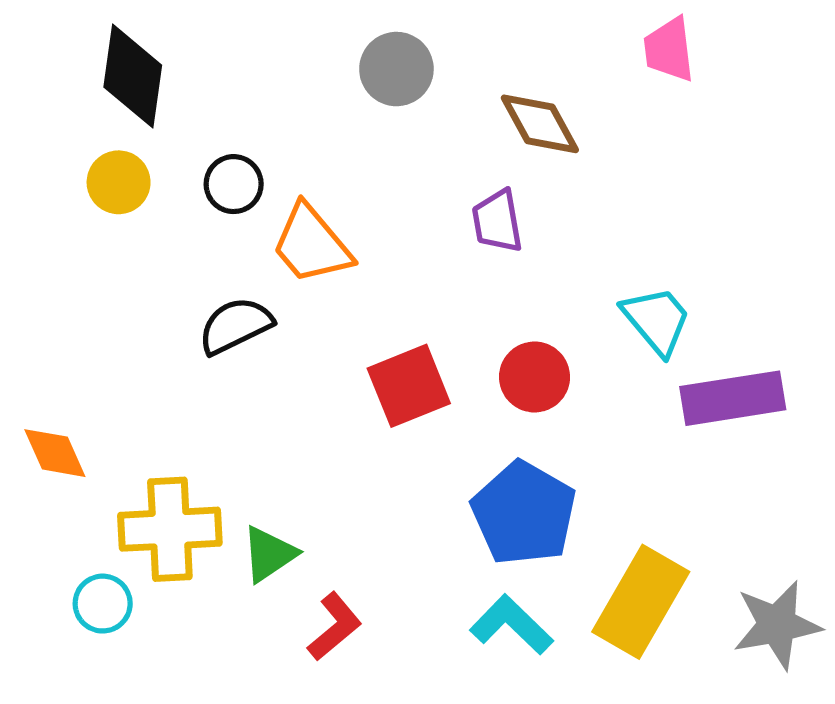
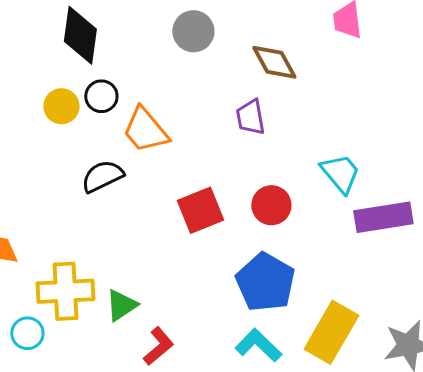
black diamond: (133, 76) -> (80, 35), moved
yellow circle: (119, 182) -> (61, 106), moved

